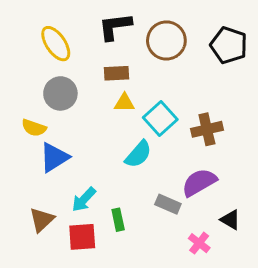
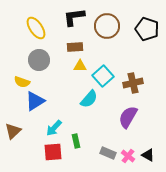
purple semicircle: (199, 182) -> (128, 117), turned -30
gray rectangle: (168, 204) -> (108, 153), moved
brown triangle: (42, 220) -> (13, 131), moved
black triangle: (230, 220) -> (148, 155), moved

